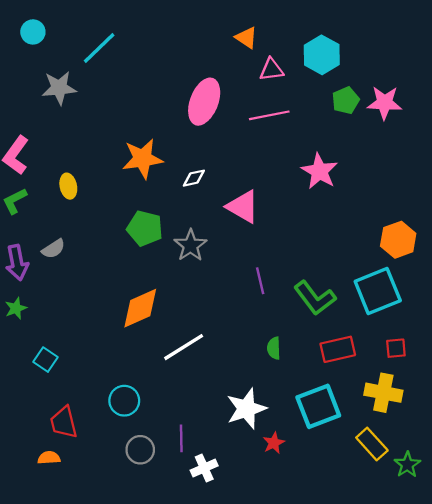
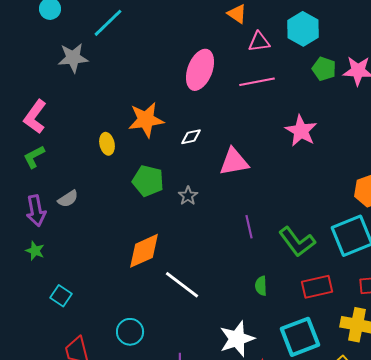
green pentagon: (346, 100) -> (324, 69), turned -30
yellow ellipse: (68, 186) -> (107, 144), moved
pink triangle: (243, 207) -> (234, 162), turned -40
gray star: (190, 245) -> (188, 196), size x0.7
green star: (16, 308) -> (35, 251), turned -30
white line: (184, 347) -> (182, 285), turned 69

